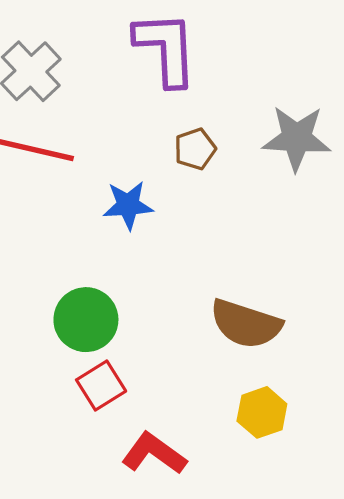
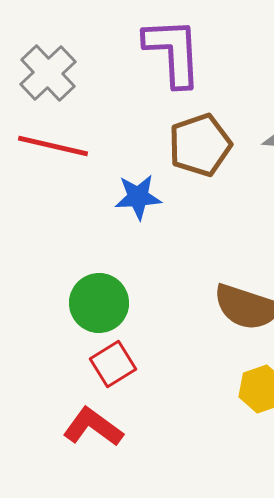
brown pentagon: (195, 149) -> (200, 145), size x1.6
red L-shape: (154, 454) -> (93, 427), moved

